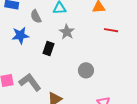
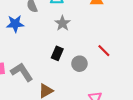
red line: (111, 30) -> (104, 51), moved, turned 32
black rectangle: (48, 49) -> (57, 53), moved

